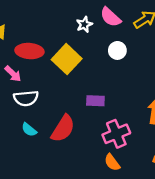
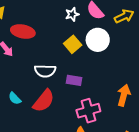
white circle: (117, 50) -> (98, 40), size x1.5
yellow square: (67, 59) -> (73, 44), moved, size x0.7
white semicircle: (26, 98) -> (45, 71), moved

